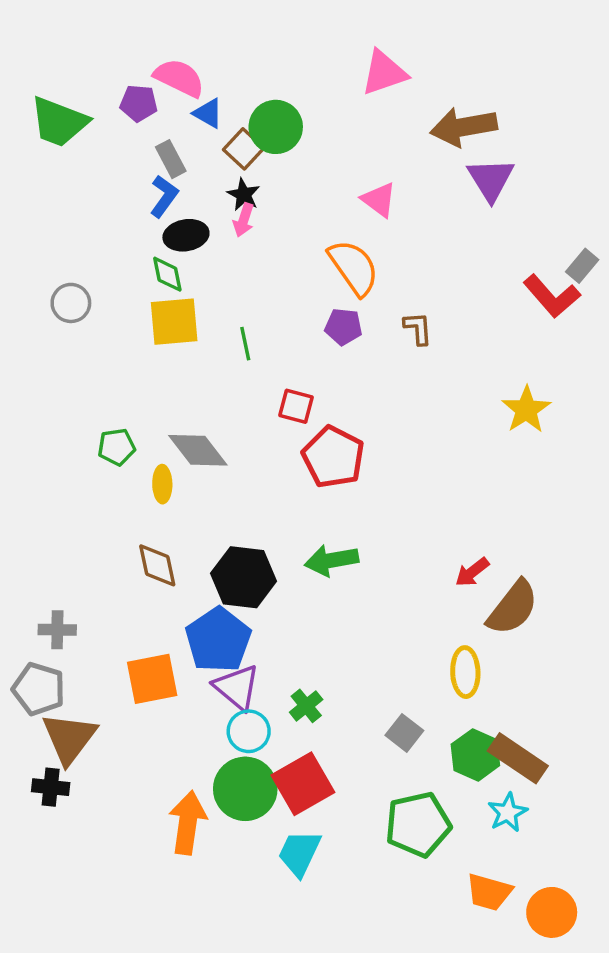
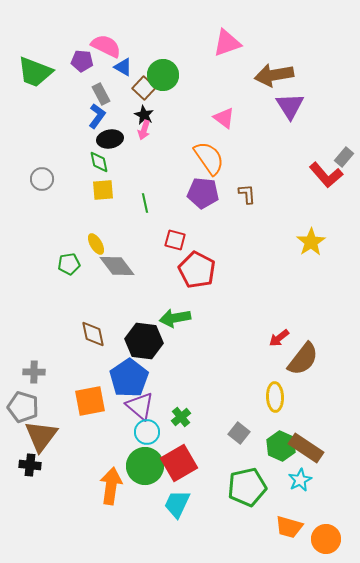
yellow square: (174, 322) -> (103, 190), size x0.7
purple pentagon: (343, 327) -> (203, 193), size x1.4
yellow ellipse: (162, 484) -> (96, 244), moved, turned -30
green arrow: (332, 560) -> (175, 318), moved

